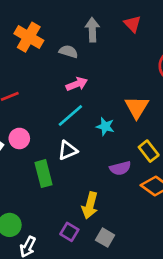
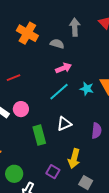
cyan star: (105, 127) -> (87, 89), moved
white triangle: (68, 150) -> (64, 124), moved
purple semicircle: (120, 168) -> (97, 131), turned -70
purple square: (69, 232) -> (53, 172), moved

